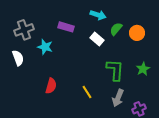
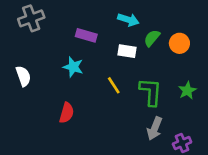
gray cross: (24, 30) -> (31, 18), moved
white rectangle: (97, 39) -> (127, 51), turned -32
cyan star: (45, 47) -> (73, 67), moved
yellow line: (87, 92) -> (114, 85), moved

